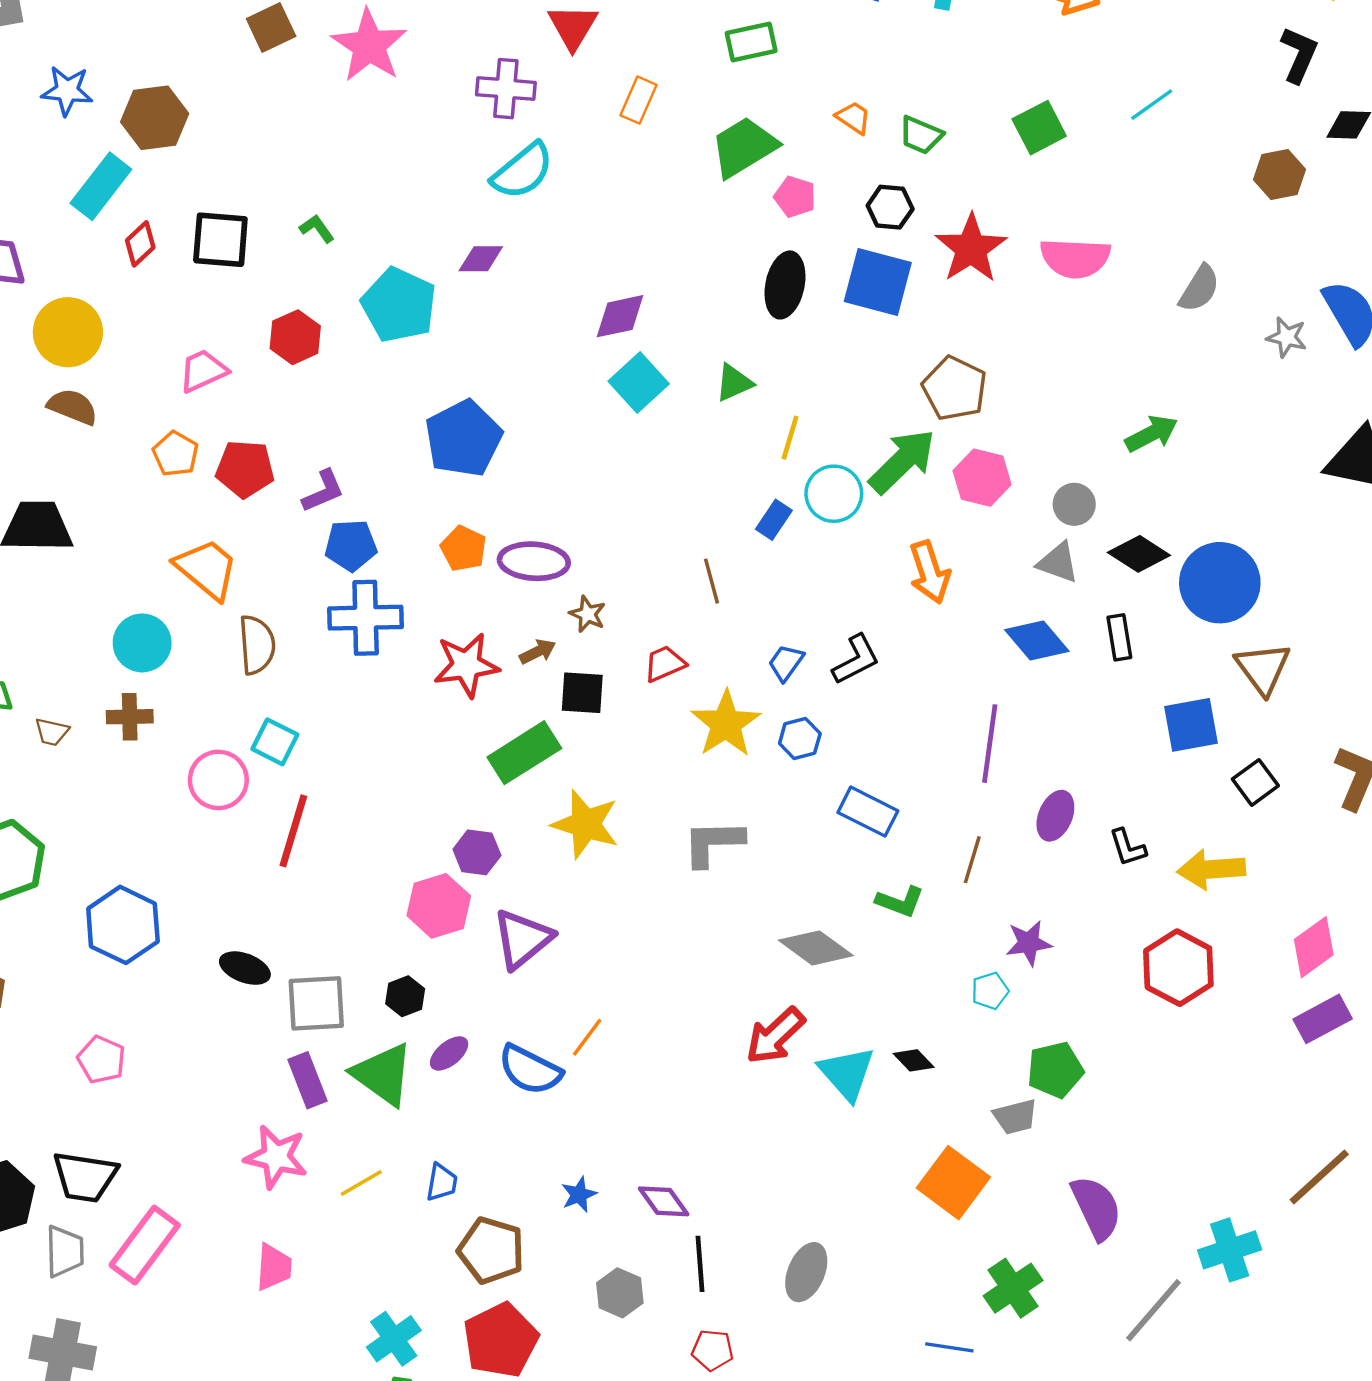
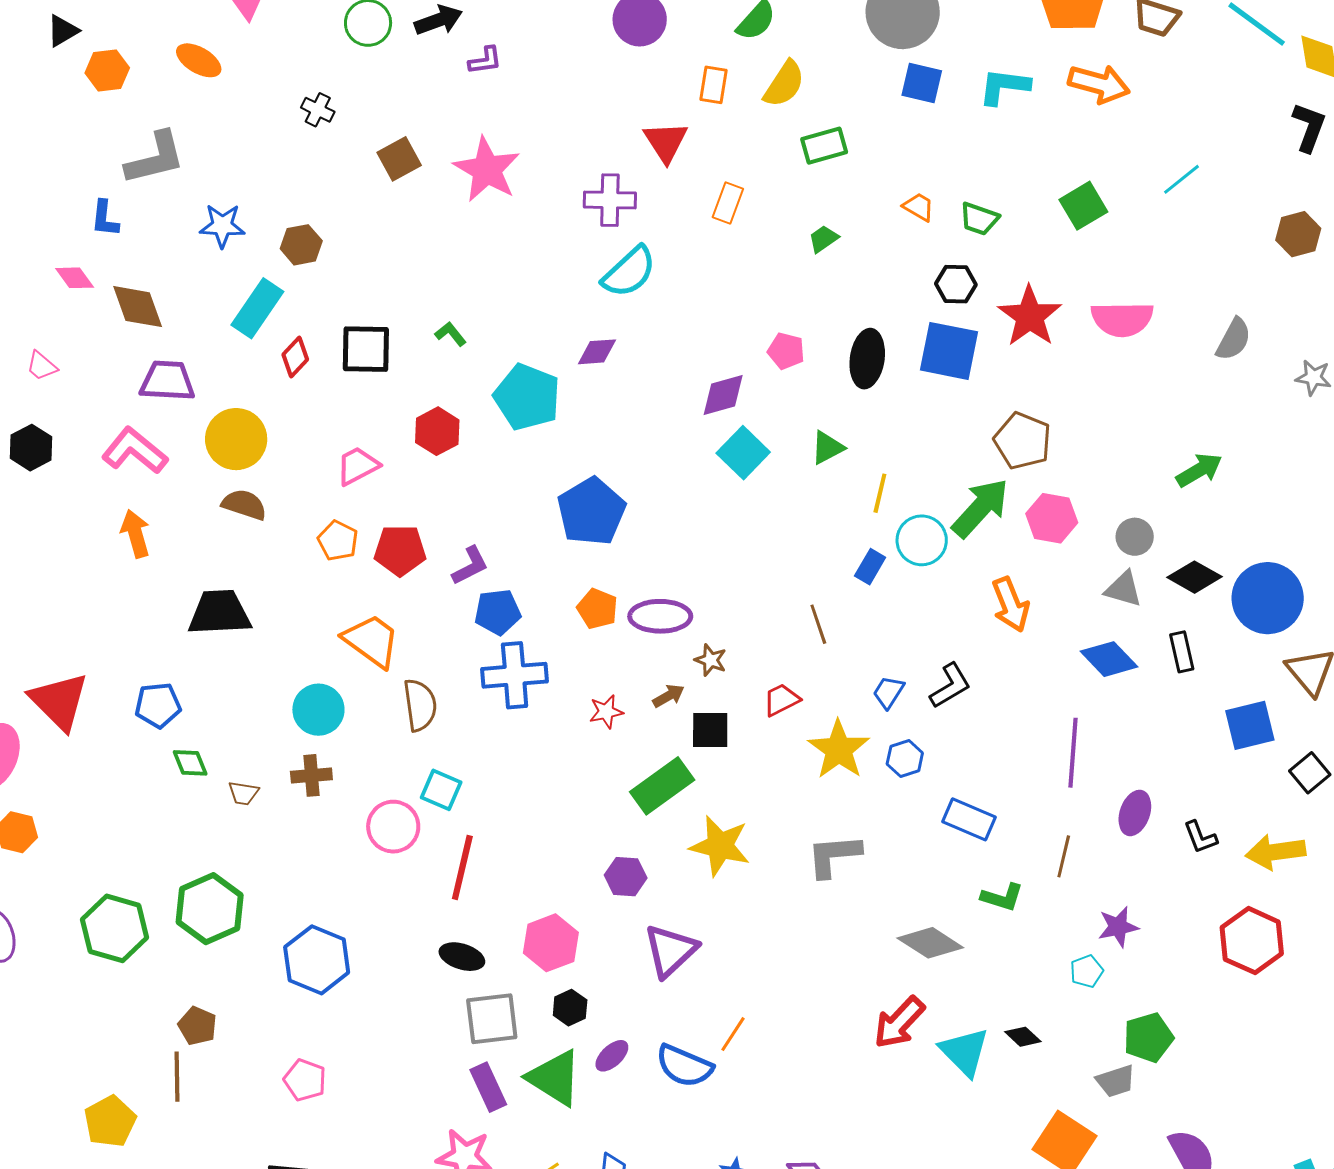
brown hexagon: (155, 118) -> (301, 245), size x0.7
green trapezoid: (744, 147) -> (823, 239), size x0.5
pink pentagon: (795, 197) -> (786, 351), moved
red star: (466, 665) -> (606, 712), size x0.6
pink hexagon: (439, 906) -> (551, 943), moved
black ellipse: (245, 968) -> (462, 957), moved

